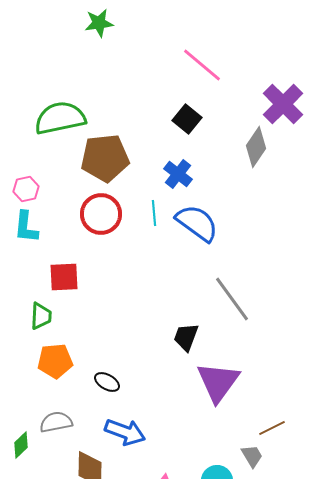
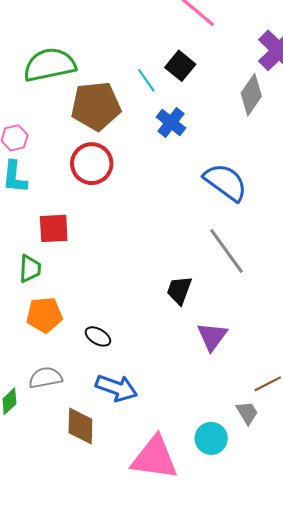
cyan line: (154, 213) -> (146, 80), moved, turned -30
blue semicircle: (197, 223) -> (226, 182), moved
purple triangle: (218, 382) -> (212, 336), size x0.7

